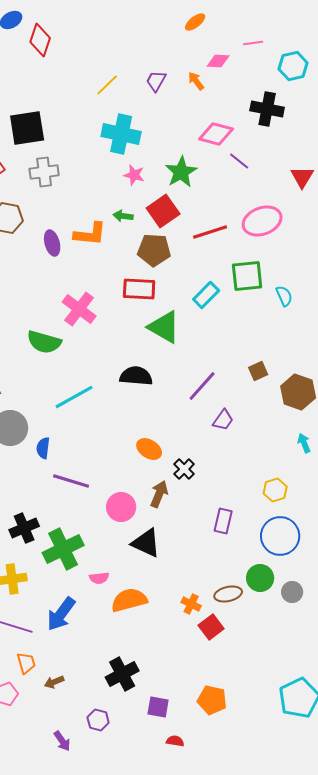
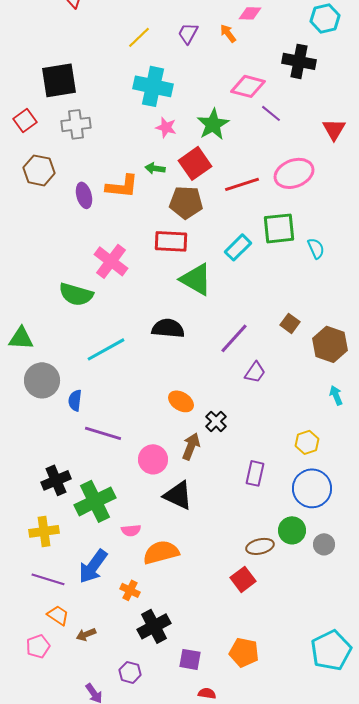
brown square: (258, 371) -> (290, 323), turned -30
orange cross: (191, 604) -> (130, 590), moved
orange trapezoid: (26, 663) -> (58, 615), turned -40

